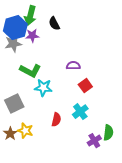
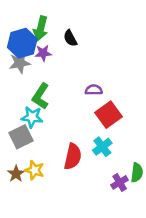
green L-shape: (30, 71) -> (41, 96), turned 95
red square: (85, 86) -> (108, 115), size x1.5
cyan star: (43, 88) -> (32, 117), moved
red semicircle: (56, 120) -> (73, 157), size x1.5

